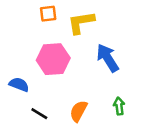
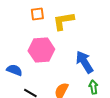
blue arrow: (108, 58) -> (84, 62), moved

